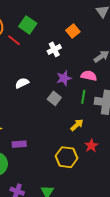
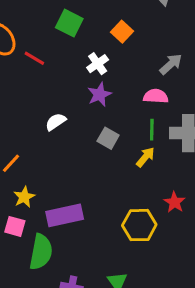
green square: (28, 25) -> (69, 23), moved
purple star: (64, 78) -> (99, 94), moved
yellow arrow: (77, 125) -> (145, 157), moved
purple rectangle: (19, 144) -> (65, 215), size x1.6

